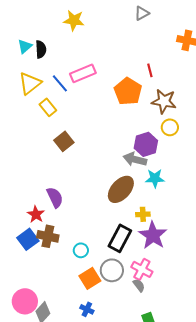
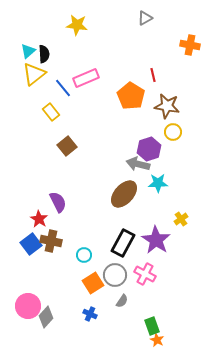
yellow triangle: (30, 83) -> (34, 74), moved
yellow cross: (143, 214) -> (181, 219), moved, turned -32
gray semicircle: (139, 285) -> (122, 301), moved, turned 72

